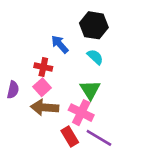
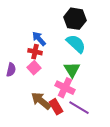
blue arrow: (60, 44) -> (39, 39), moved
cyan semicircle: (95, 57) -> (76, 44), size x1.5
brown arrow: (45, 107) -> (41, 101), moved, turned 35

